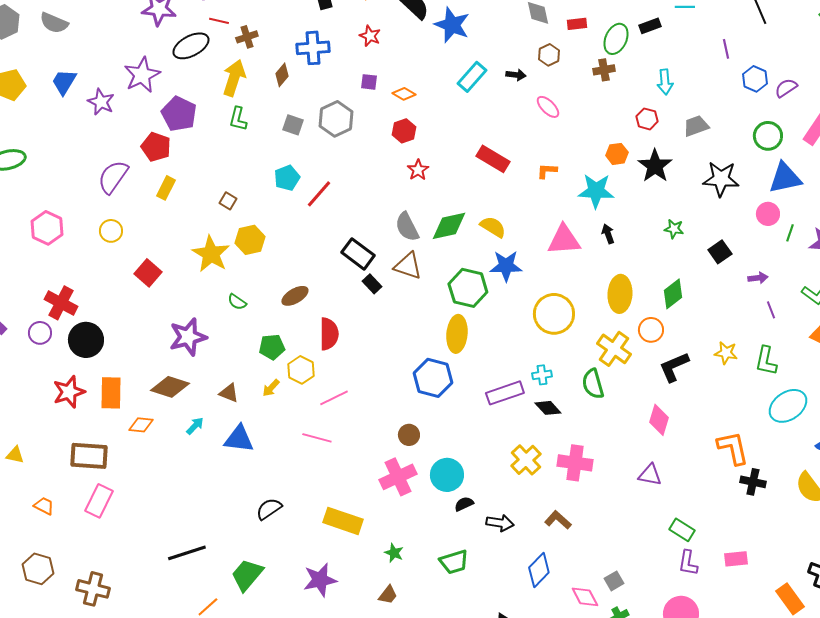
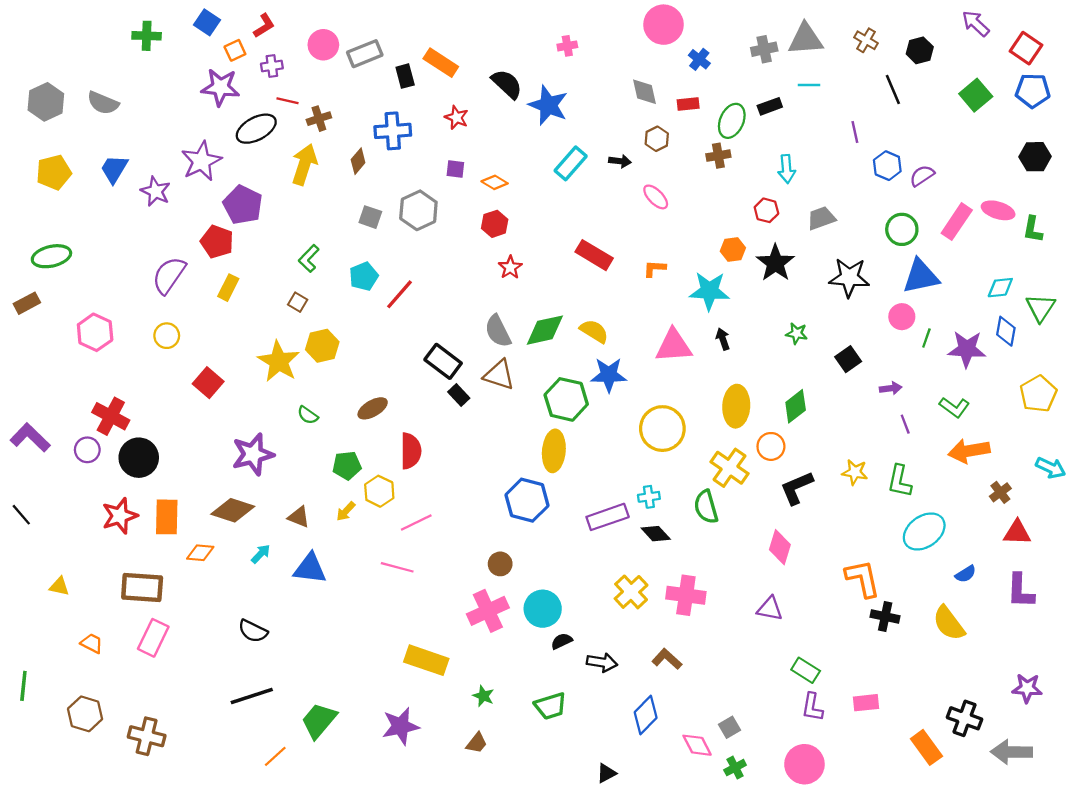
green L-shape: (238, 119) -> (309, 258), moved, turned 30
black semicircle: (269, 509) -> (253, 631), moved, turned -120

